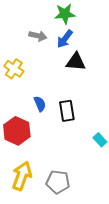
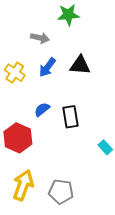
blue arrow: (65, 39) -> (47, 67), moved
blue semicircle: (40, 104) -> (42, 109), turned -105

